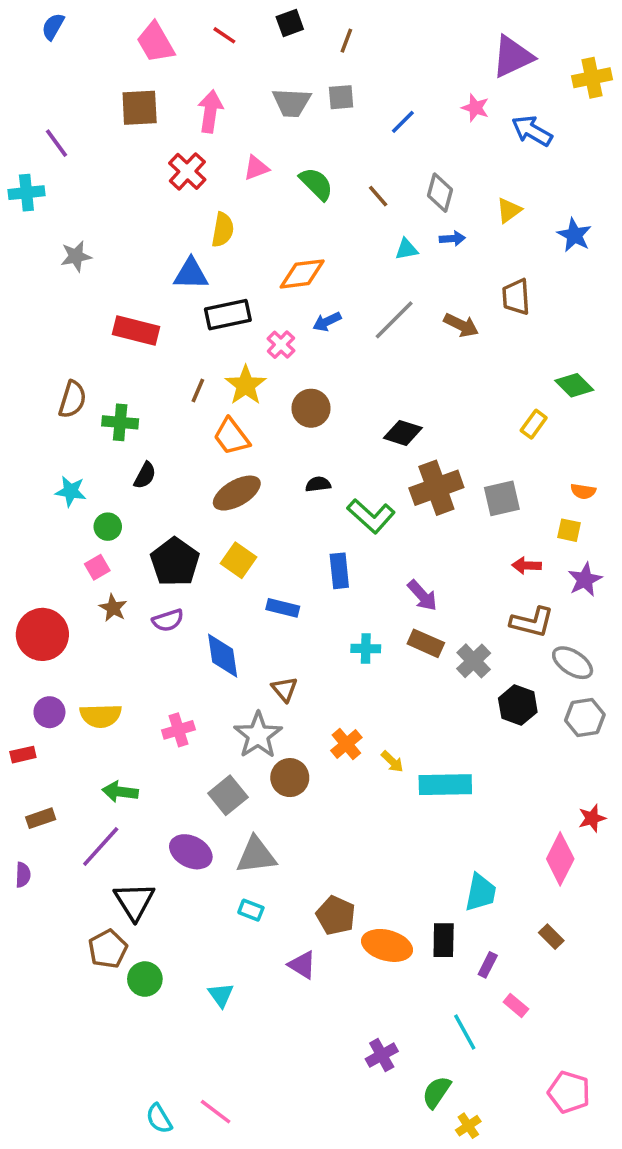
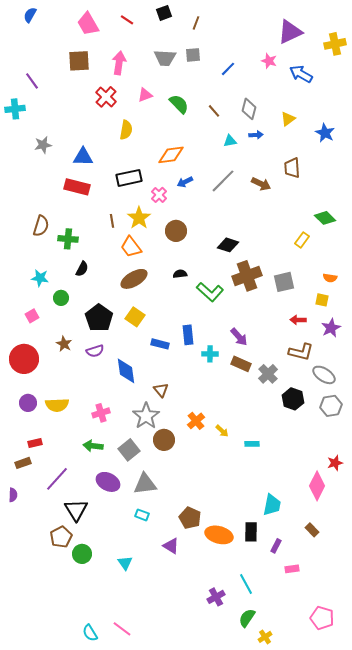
blue triangle: (191, 274) -> (83, 157), moved
brown line: (198, 391) -> (112, 221), turned -32
pink square: (97, 567) -> (32, 316), moved
blue rectangle: (339, 571) -> (188, 335), moved
cyan cross: (366, 649) -> (210, 354), moved
red rectangle: (23, 755) -> (35, 443), moved
cyan rectangle: (445, 785) -> (252, 444), size x0.5
green arrow: (120, 792) -> (93, 446), moved
pink rectangle: (516, 1006) -> (292, 569), turned -48
cyan line: (465, 1032) -> (246, 584), moved

